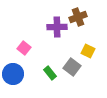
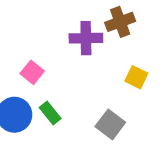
gray square: (72, 67) -> (110, 124), moved
green rectangle: (50, 73) -> (50, 113), moved

